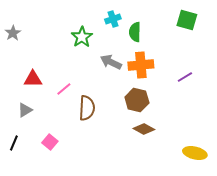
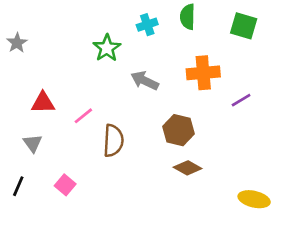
green semicircle: (135, 32) -> (188, 17), moved
orange cross: (141, 65) -> (203, 73), moved
gray triangle: (25, 110) -> (33, 143), turned -35

